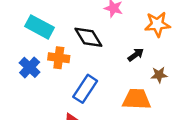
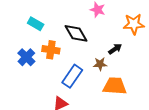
cyan rectangle: (40, 27) -> (36, 24), size x0.7
brown star: (159, 75) -> (100, 64), moved

